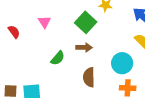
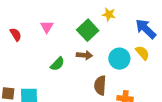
cyan circle: (122, 63) -> (119, 59), moved
brown semicircle: (89, 77) -> (100, 85), moved

